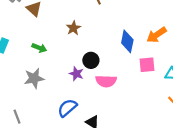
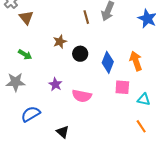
orange arrow: (157, 35) -> (136, 61), turned 96
black circle: (91, 60) -> (80, 54), moved
blue semicircle: (67, 108) -> (31, 114), moved

